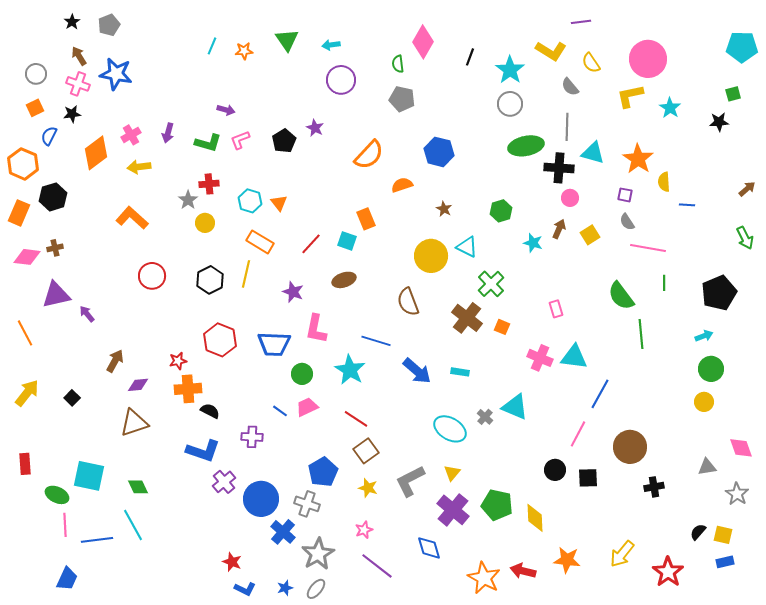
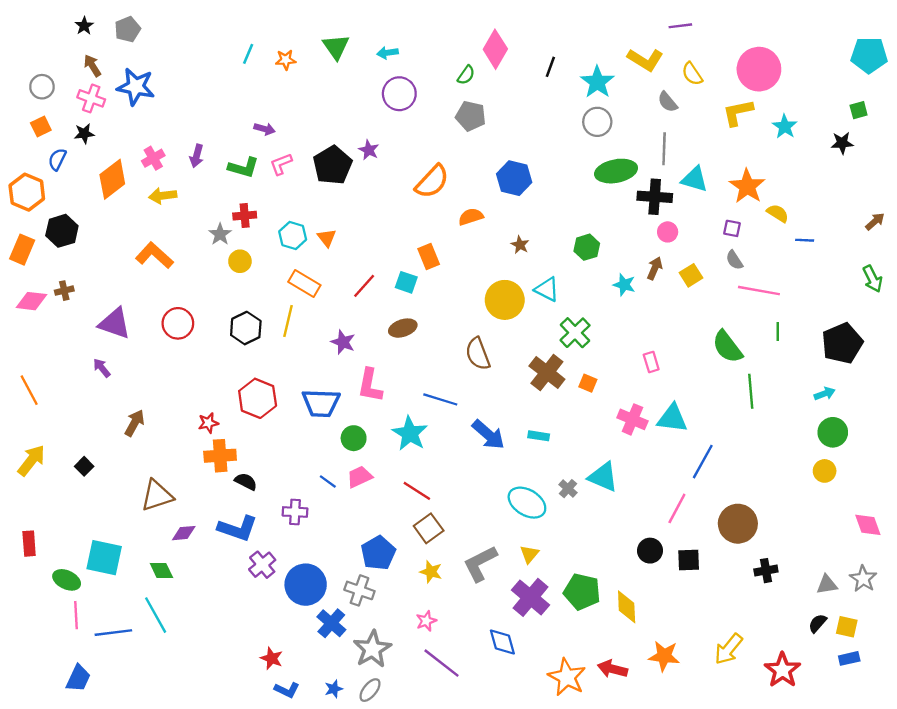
green semicircle: (398, 64) -> (466, 75), turned -138
black pentagon: (284, 141) -> (333, 165), size x1.4
yellow semicircle: (664, 182) -> (778, 213), turned 126
purple triangle: (56, 295) -> (115, 323), moved, turned 32
purple diamond: (138, 385) -> (184, 533), moved
gray triangle: (707, 467) -> (827, 585), moved

